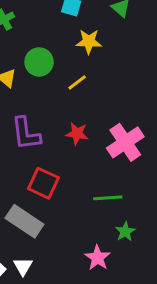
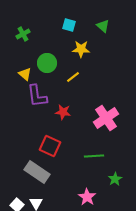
purple L-shape: (26, 134) -> (37, 96), moved
red star: (77, 134) -> (63, 112), moved
green star: (125, 231) -> (115, 179), moved

